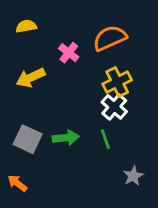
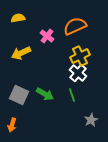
green arrow: (66, 138) -> (45, 94), turned 36
orange arrow: (17, 183) -> (12, 125), turned -112

